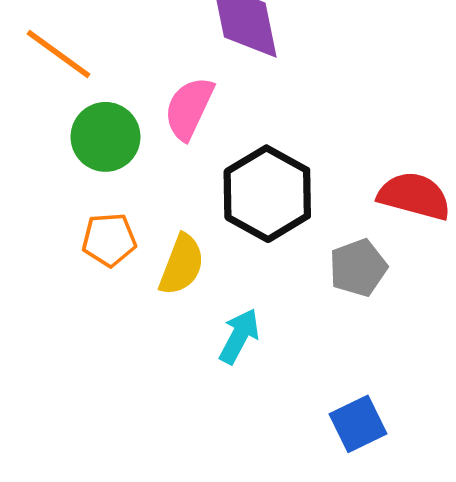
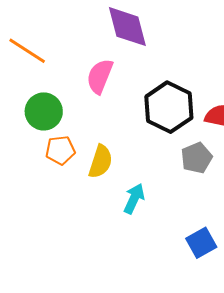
green circle: (105, 137) -> (44, 111), moved
black hexagon: (267, 194) -> (169, 107), moved

